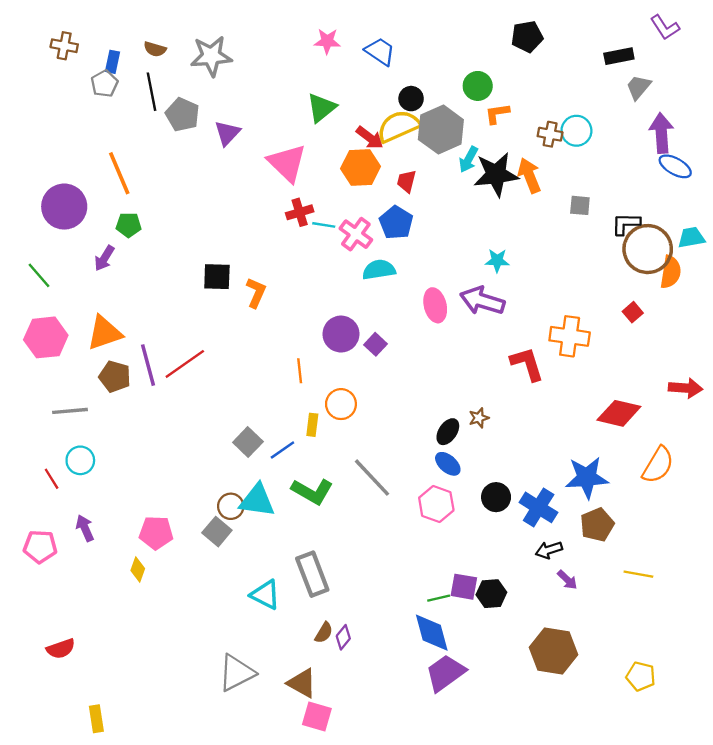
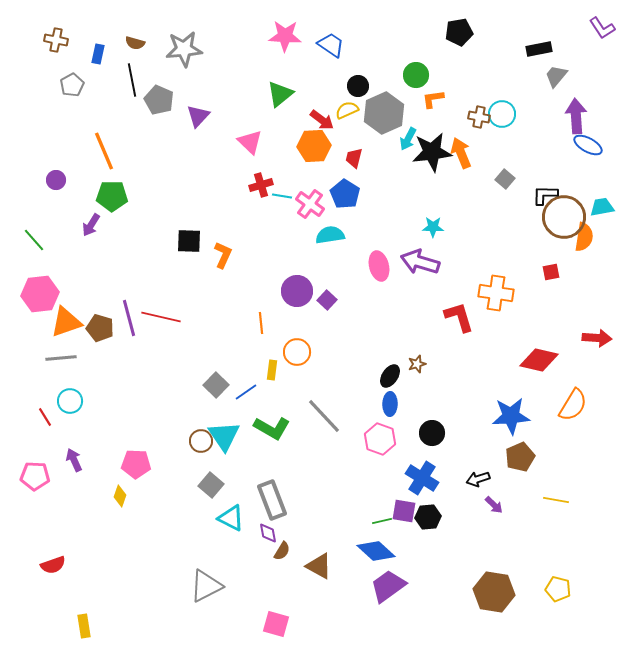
purple L-shape: (665, 27) -> (602, 28), moved
pink star: (327, 41) -> (285, 36), size x1.4
gray pentagon: (104, 84) -> (72, 85), moved
yellow semicircle: (398, 126) -> (347, 110), size x0.6
pink triangle: (287, 163) -> (250, 142), size x0.7
gray square: (580, 205) -> (505, 179), turned 36
purple circle: (64, 207) -> (56, 180), size x0.5
green pentagon: (129, 225) -> (112, 196), size x1.4
red square: (633, 312) -> (551, 272), turned 30
orange triangle: (104, 333) -> (66, 322), moved
red line: (185, 364) -> (161, 317), turned 48
blue ellipse: (448, 464) -> (390, 404), turned 50
cyan triangle: (257, 501) -> (224, 436), turned 48
blue cross: (539, 507) -> (422, 478), moved
gray square: (217, 532) -> (211, 485), moved
blue diamond: (432, 633) -> (376, 551), turned -33
purple diamond: (343, 637) -> (268, 533), moved, turned -50
brown hexagon: (553, 651) -> (494, 592), moved
brown triangle: (302, 683) -> (319, 566), moved

